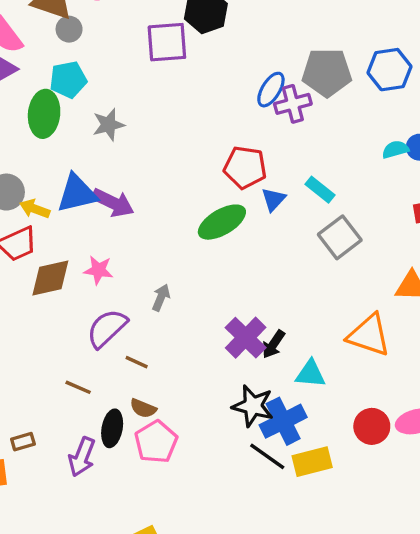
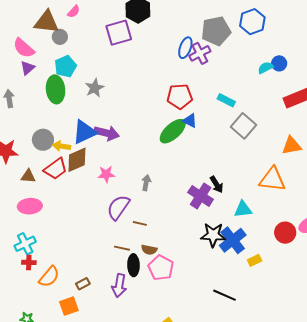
blue triangle: (273, 199) -> (190, 121), moved, turned -35
brown diamond: (50, 278) -> (77, 160), moved
black arrow: (273, 344) -> (217, 184), moved, turned -54
brown line: (78, 387) -> (122, 248), moved
black line: (267, 456) -> (225, 295), moved
yellow rectangle: (312, 462) -> (255, 260), size x0.6

